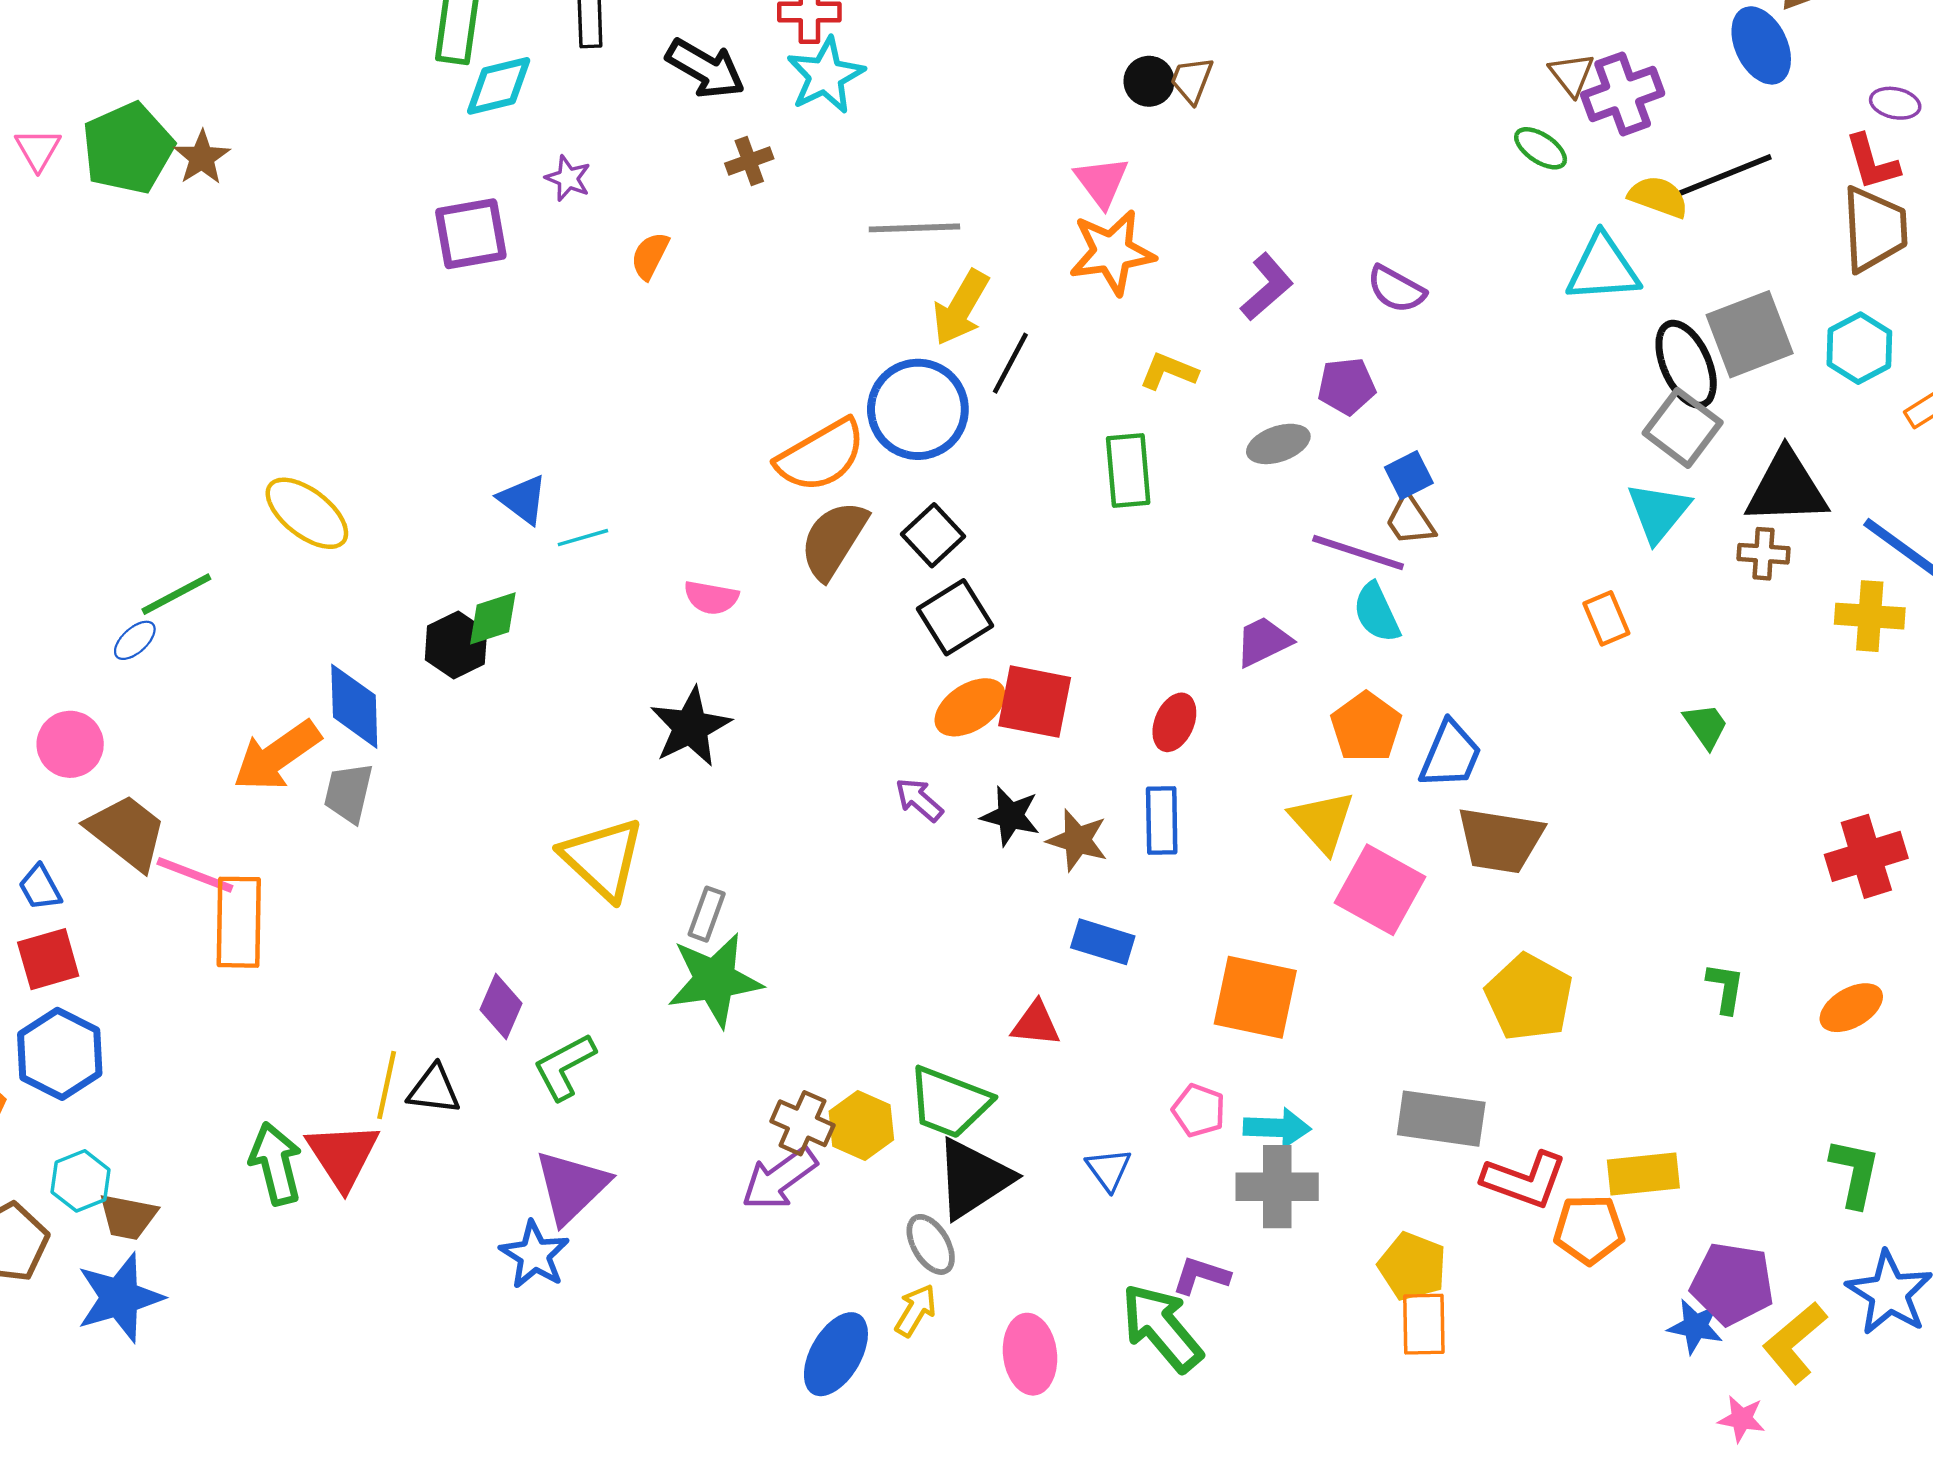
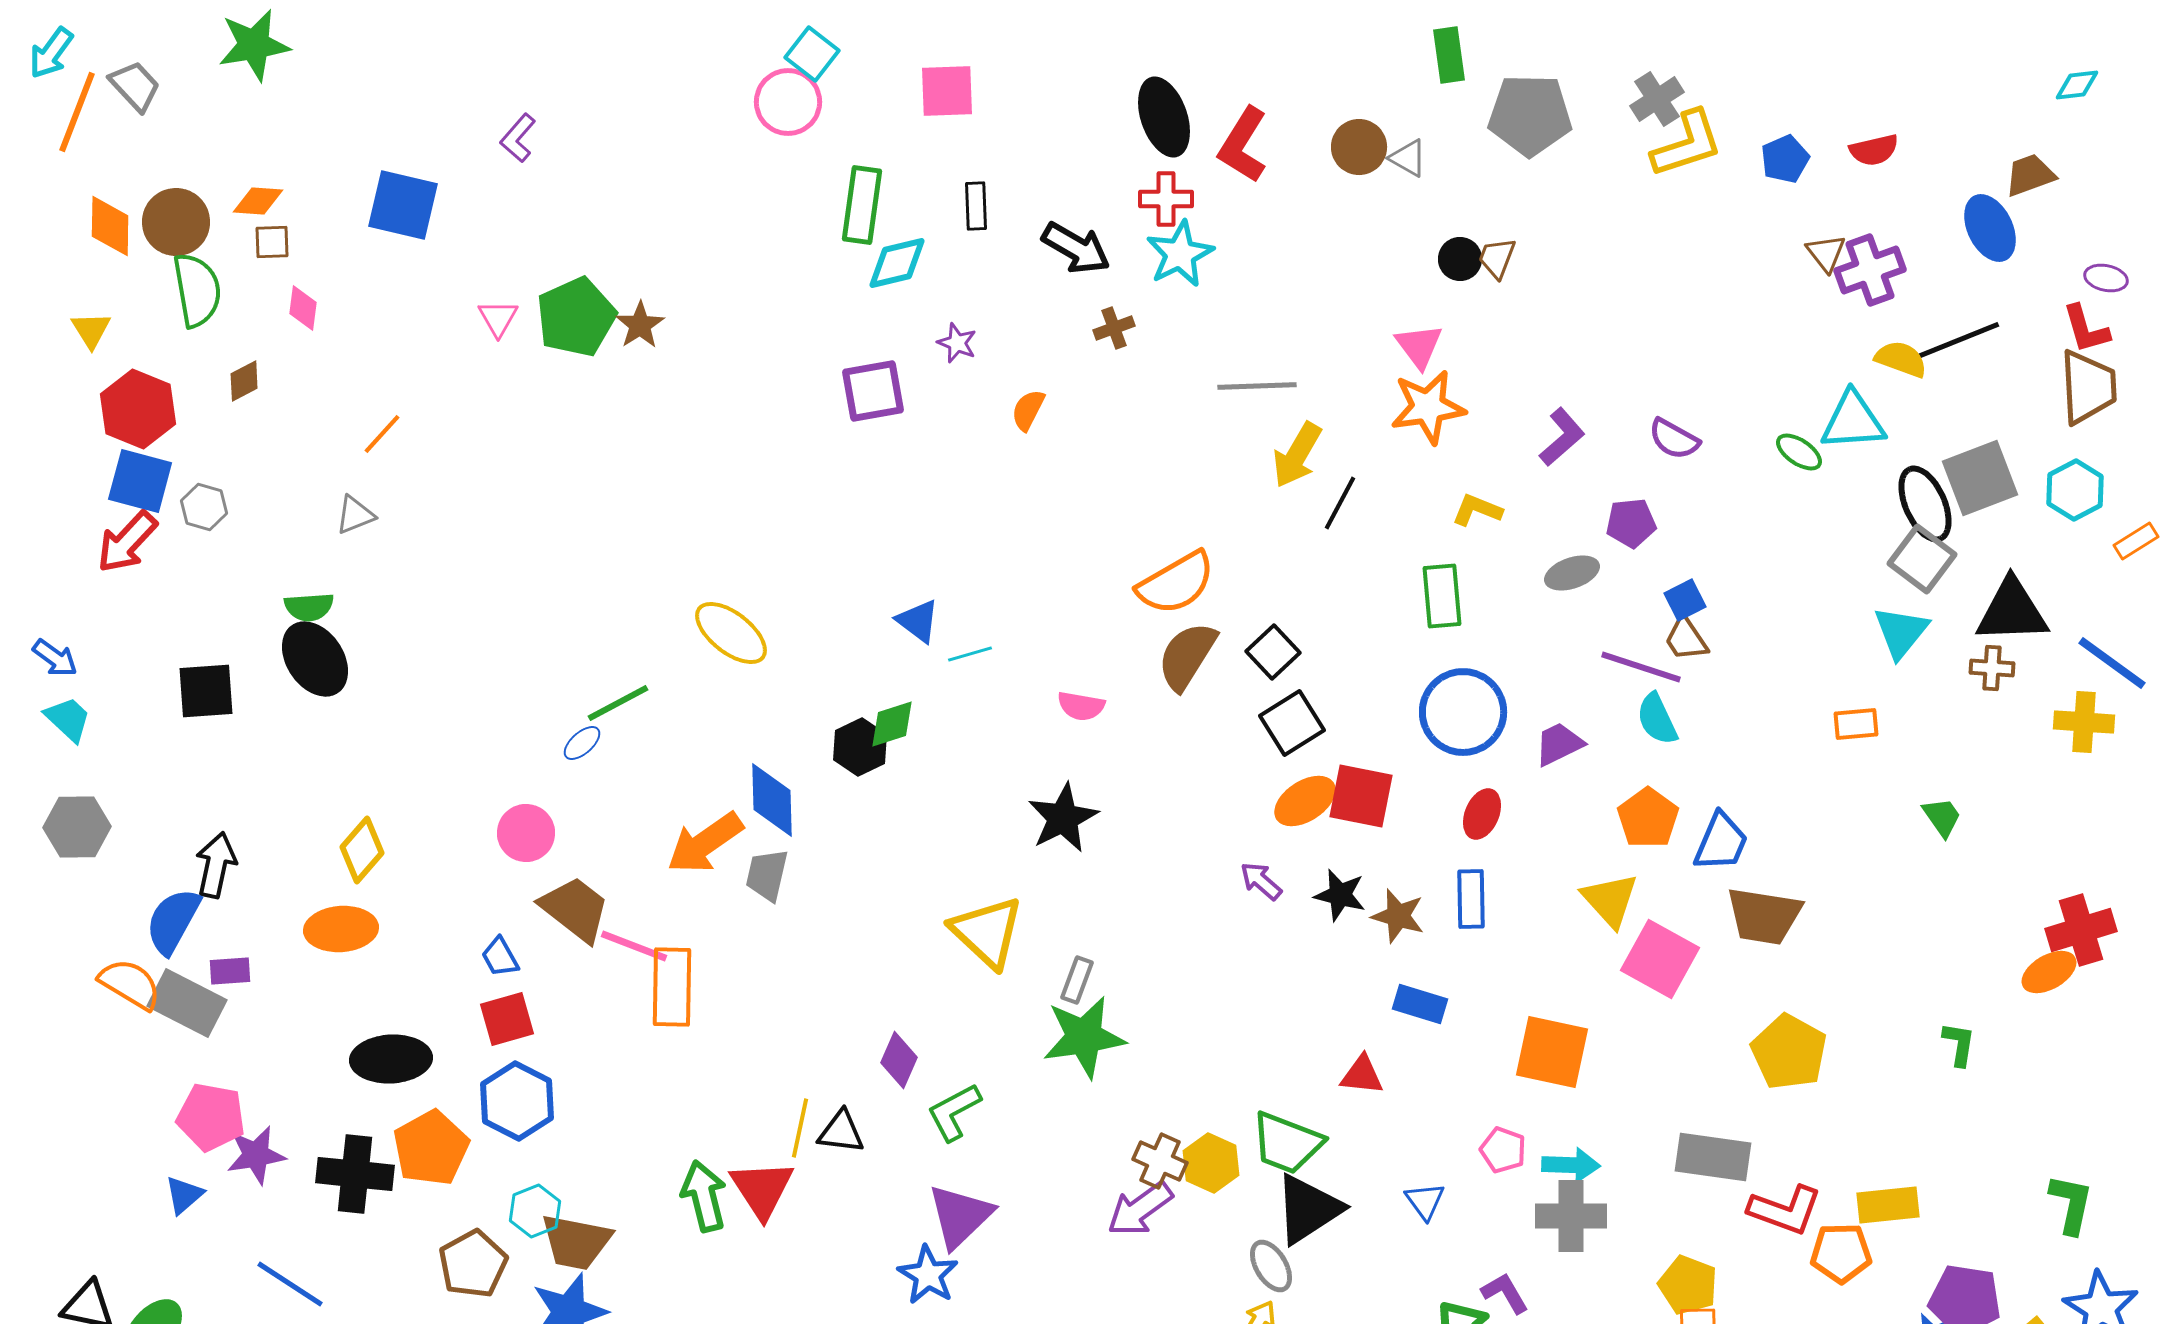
green ellipse: (1541, 148) -> (1799, 452), moved
blue circle: (918, 409) -> (1463, 712), moved
orange rectangle: (1606, 618) -> (1856, 724), turned -72
orange ellipse: (1851, 1008) -> (2049, 972), moved
brown trapezoid: (128, 1217) -> (576, 1242), size x1.4
purple L-shape: (1201, 1276) -> (1505, 1293), turned 42

